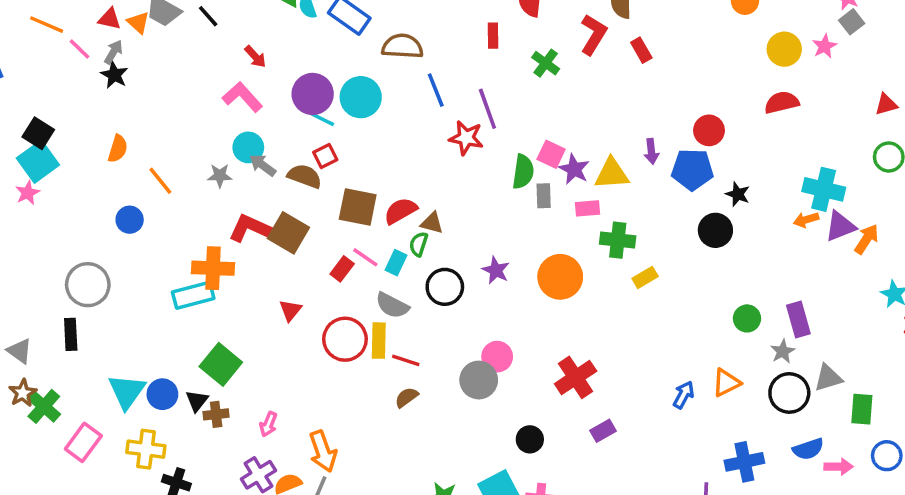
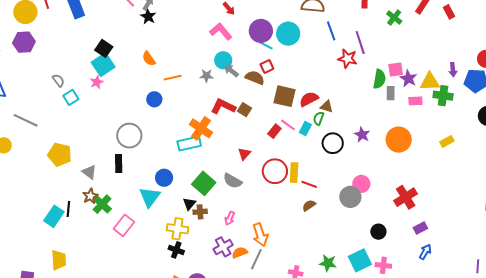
orange semicircle: (118, 149) -> (149, 59), turned 126
pink square: (551, 154) -> (396, 70), turned -35
orange line: (160, 181) -> (173, 78), turned -66
brown square: (288, 233) -> (245, 110), size x0.6
green cross: (618, 240) -> (443, 96), moved
orange cross: (213, 268) -> (201, 128), turned 30
gray semicircle: (392, 305) -> (233, 181), moved
blue circle: (162, 394) -> (164, 178), moved
blue arrow: (684, 395) -> (425, 252), moved
yellow cross: (146, 449) -> (177, 229), moved

